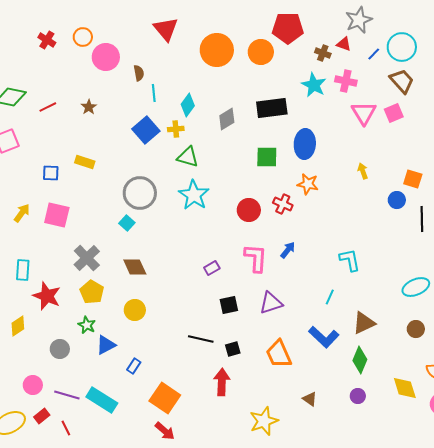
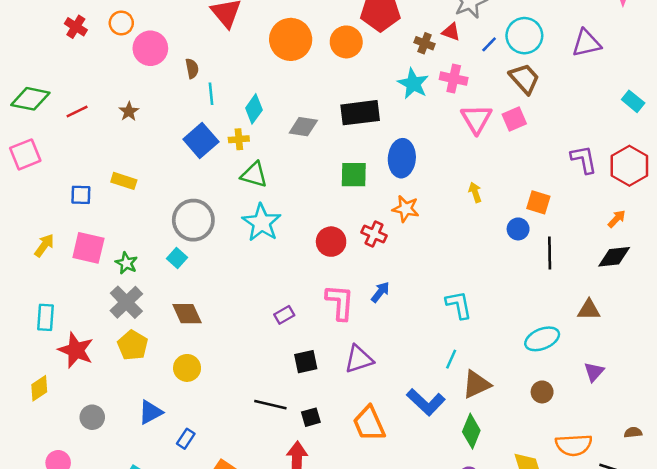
gray diamond: (227, 119) -> (303, 127), turned 40
cyan line: (330, 297) -> (451, 359), moved
green star: (87, 325) -> (126, 263), moved

